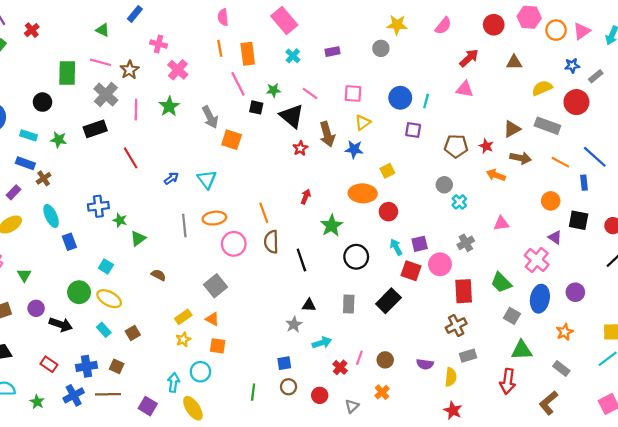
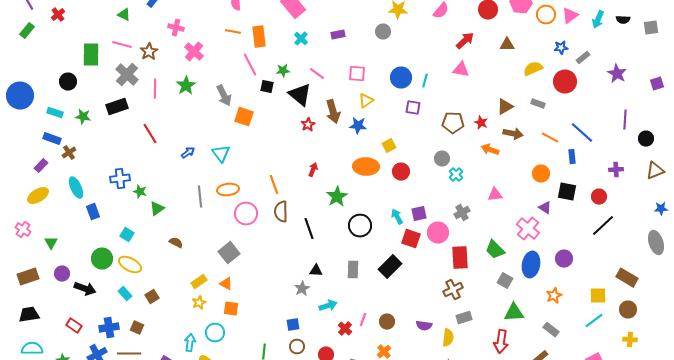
orange line: (220, 48) -> (233, 32), turned -70
gray rectangle: (547, 126) -> (538, 104), size x0.6
red circle: (388, 212) -> (401, 172), moved

